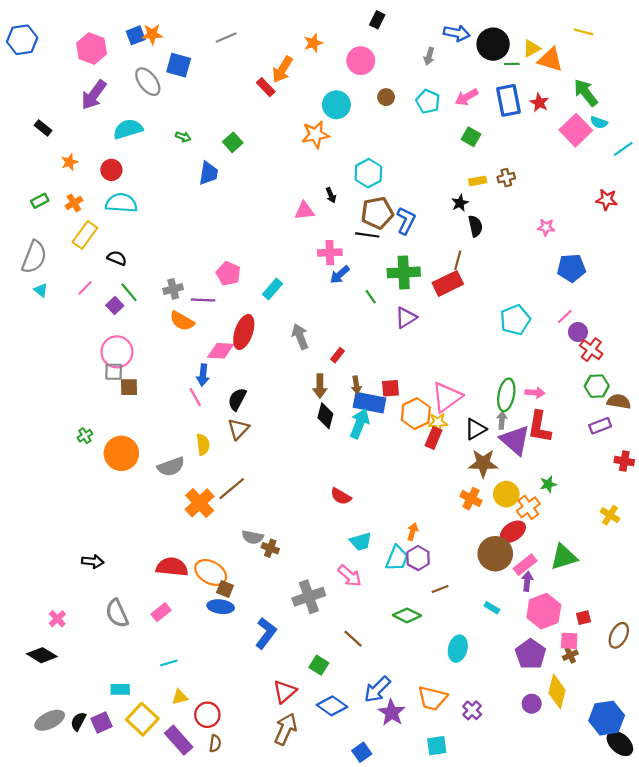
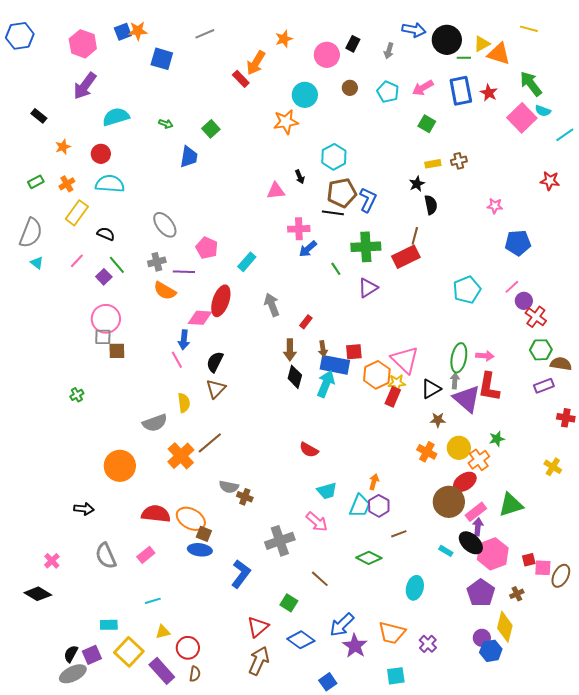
black rectangle: (377, 20) -> (353, 44), moved
gray ellipse: (148, 82) -> (165, 225), moved
pink triangle: (447, 397) -> (405, 360), turned -40
orange circle: (121, 453) -> (120, 466), moved
brown star: (483, 463) -> (438, 420), size x0.6
pink square: (569, 641) -> (543, 568), moved
blue hexagon: (607, 718) -> (491, 651), moved, size x0.7
gray ellipse: (50, 720) -> (73, 674), moved
black ellipse: (620, 743) -> (471, 543), moved

